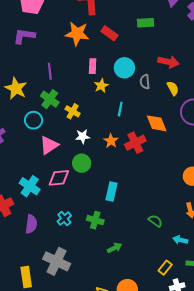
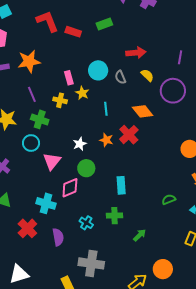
red rectangle: (109, 33) -> (73, 32), moved
orange star: (77, 34) -> (29, 61), moved
yellow cross: (73, 111) -> (60, 100), moved
green semicircle: (155, 221) -> (169, 199), turned -40

